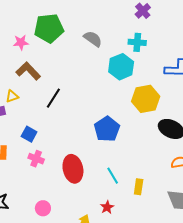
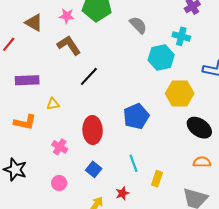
yellow triangle: (12, 96) -> (53, 104), moved
blue square: (29, 134) -> (94, 169), moved
pink cross: (36, 159) -> (60, 147), moved
red ellipse: (73, 169) -> (93, 130), moved

